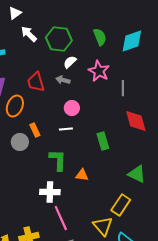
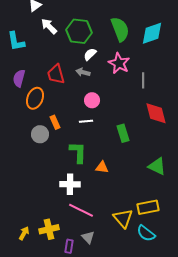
green semicircle: (100, 37) -> (120, 29), size x1.4
yellow rectangle: (121, 205) -> (148, 207), moved, turned 45
pink line: (61, 218) -> (81, 210), turned -40

